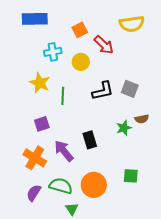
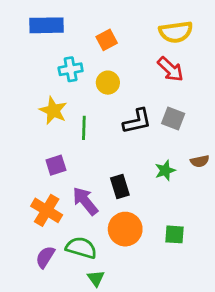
red arrow: (104, 45) -> (170, 69), moved
brown semicircle: (142, 119) -> (200, 161), moved
orange circle: (94, 185) -> (125, 229), moved

